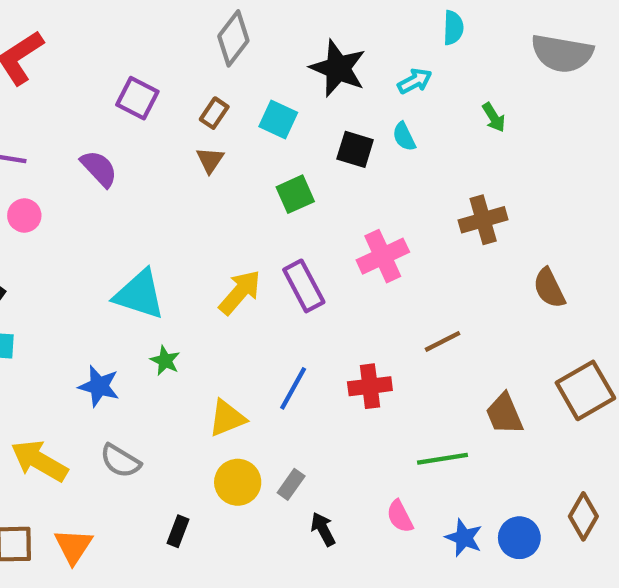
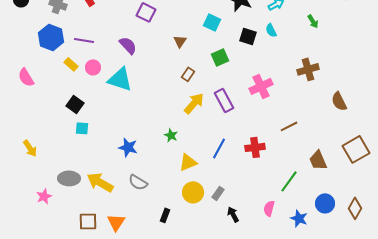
brown rectangle: (214, 113) -> (188, 74), moved
cyan triangle: (140, 294) -> (120, 79), moved
green star: (165, 361) -> (171, 135), moved
green line: (443, 459) -> (289, 181), turned -45
pink semicircle: (400, 516) -> (269, 208), turned 42
blue circle: (519, 538) -> (325, 203), moved

